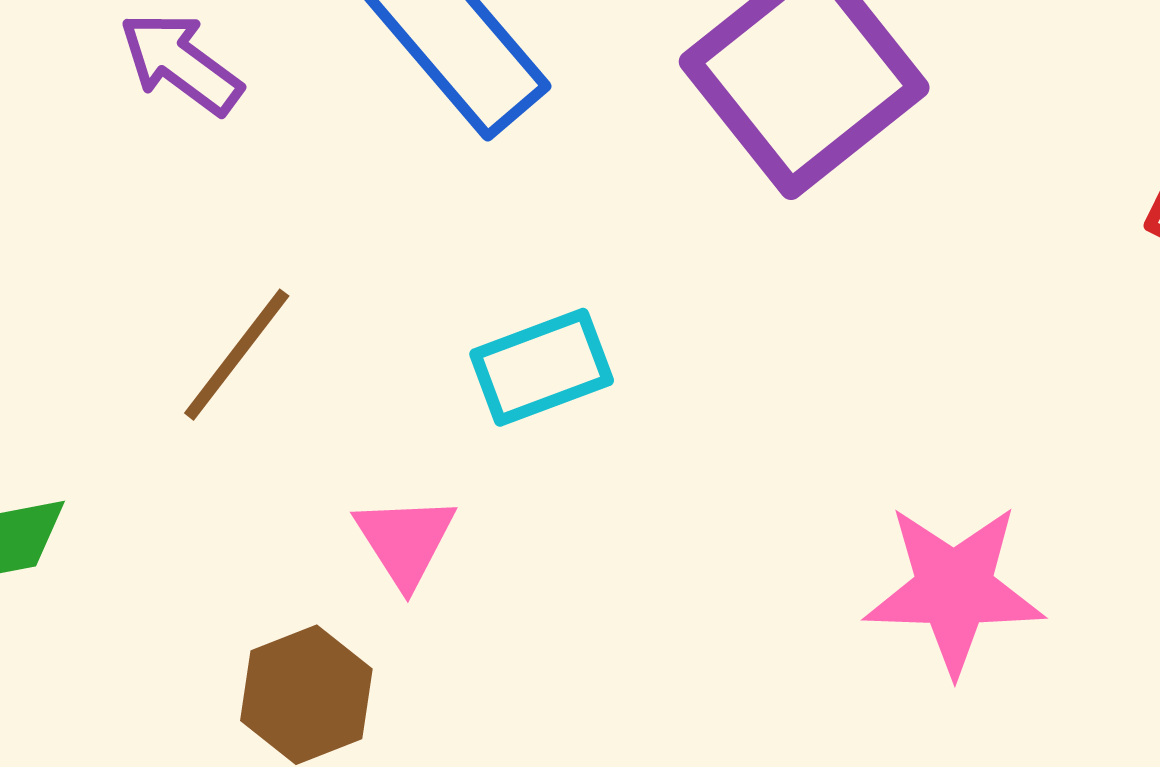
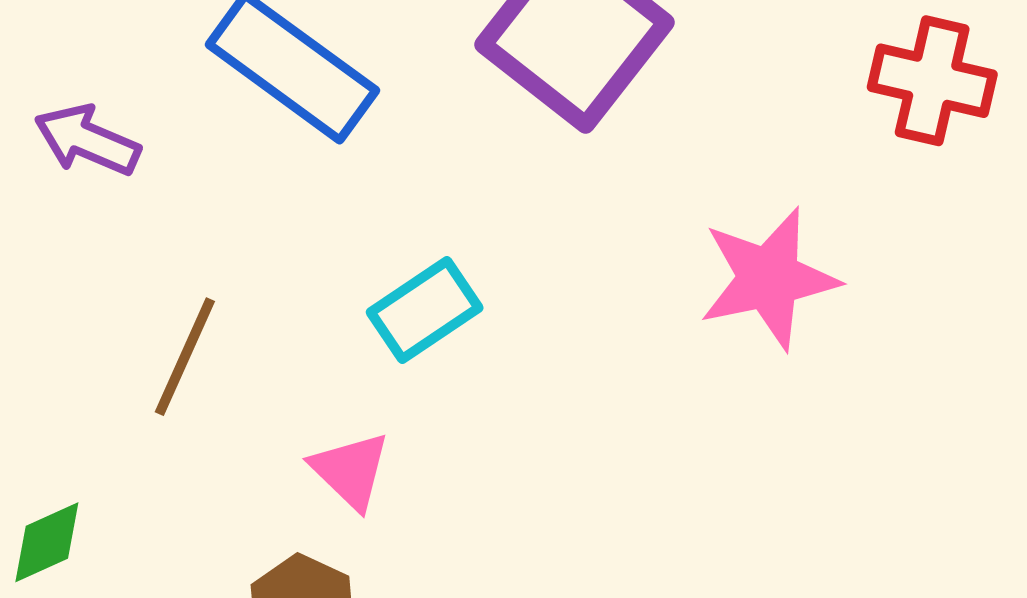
pink star: (954, 589) -> (769, 278), moved

